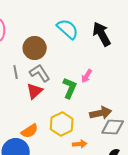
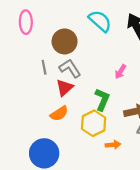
green L-shape: (70, 88) -> (102, 100), moved
orange semicircle: (30, 131) -> (59, 114), moved

